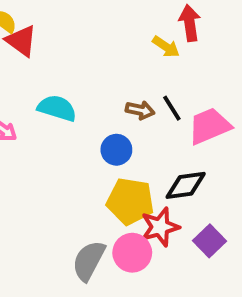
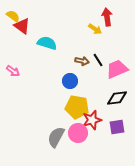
cyan semicircle: (57, 108) -> (47, 43), moved
black diamond: (186, 185) -> (117, 98), moved
purple square: (209, 241) -> (117, 127), turned 35

